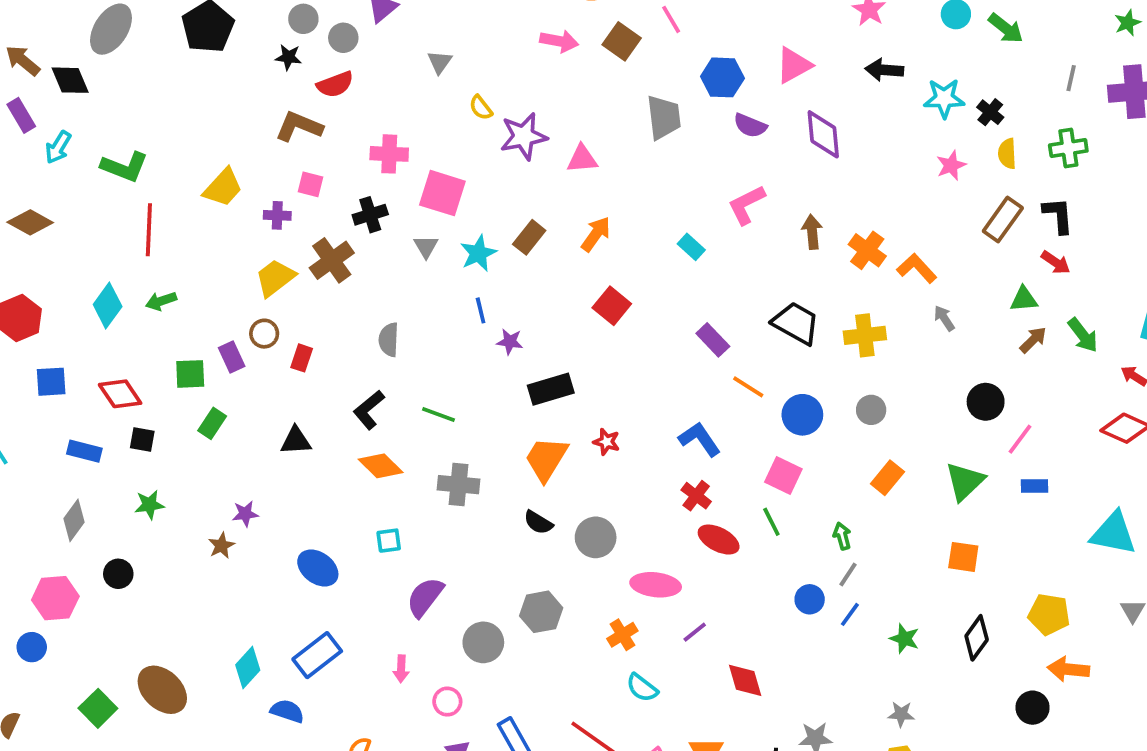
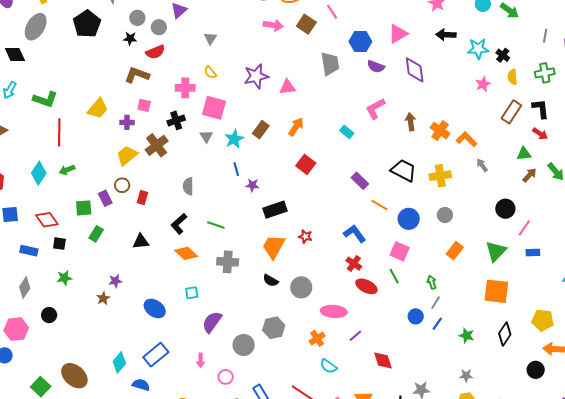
yellow semicircle: (481, 108) -> (210, 72), moved
orange square: (963, 557) -> (496, 291), size x1.5

